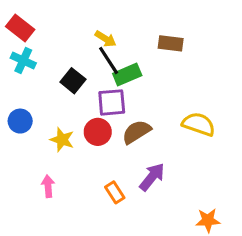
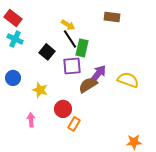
brown rectangle: (171, 43) -> (112, 17), moved
green rectangle: (127, 74) -> (82, 48), turned -54
red circle: (98, 132) -> (63, 109), moved
purple arrow: (152, 177) -> (98, 74), moved
orange rectangle: (115, 192) -> (74, 124), turned 64

